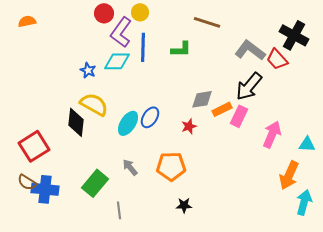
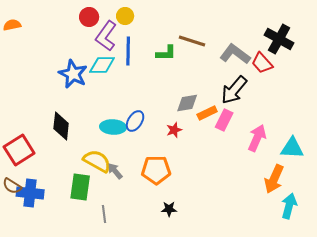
brown line: (207, 22) -> (192, 41), moved
blue star: (88, 70) -> (73, 74), size x1.8
yellow semicircle: (94, 104) -> (97, 161), moved
cyan ellipse: (128, 123) -> (113, 127), turned 60
cyan triangle: (307, 144) -> (292, 148), size x1.4
green rectangle: (95, 183) -> (80, 187), turned -32

